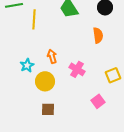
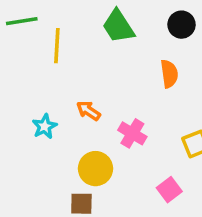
orange arrow: (52, 56) -> (88, 111), turned -40
yellow circle: (45, 81) -> (95, 169), moved

